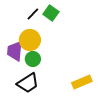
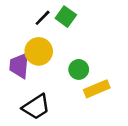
green circle: (33, 59) -> (79, 69), moved
yellow rectangle: (82, 82) -> (97, 89), moved

